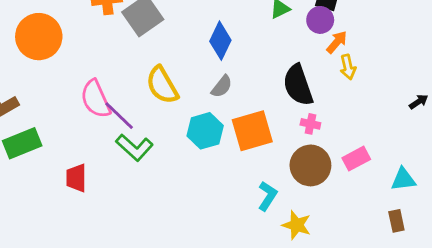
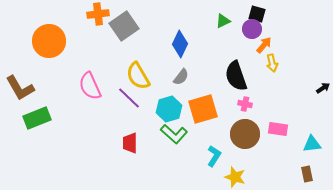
purple line: (119, 116) -> (129, 98), moved
green L-shape: (134, 147) -> (174, 134), moved
pink rectangle: (356, 159) -> (278, 129), turned 36
red trapezoid: (76, 178) -> (130, 143), moved

